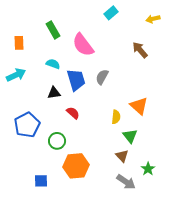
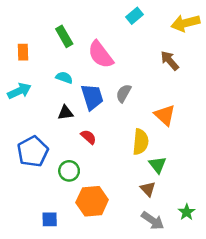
yellow arrow: (153, 19) -> (185, 23), size x1.6
orange triangle: (139, 106) -> (165, 115), moved
yellow semicircle: (116, 117) -> (141, 142), size x1.5
green star: (148, 169) -> (187, 212), moved

